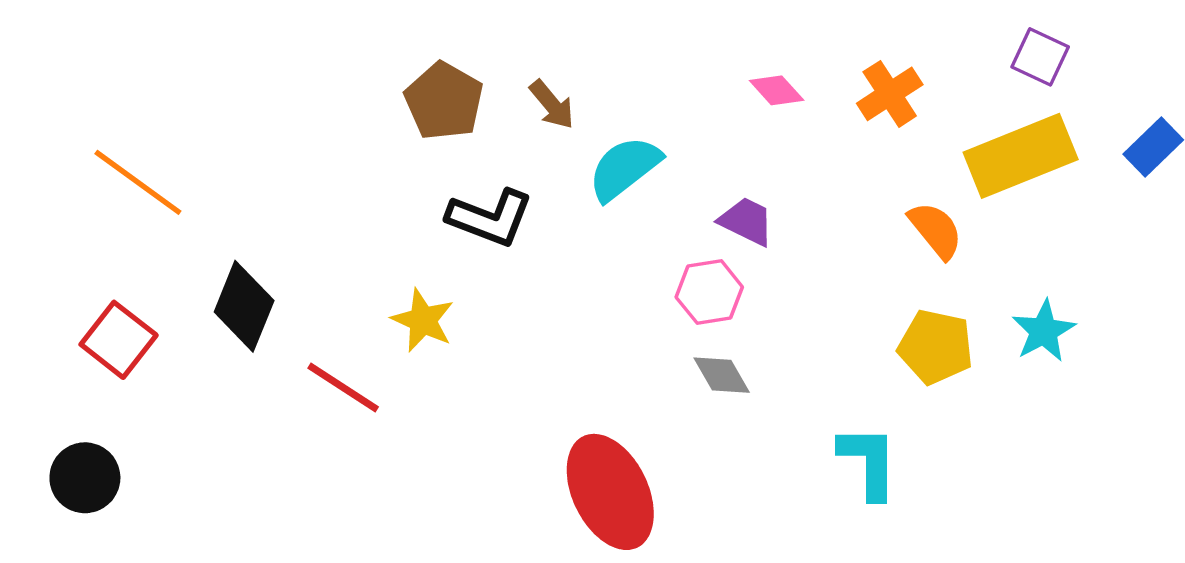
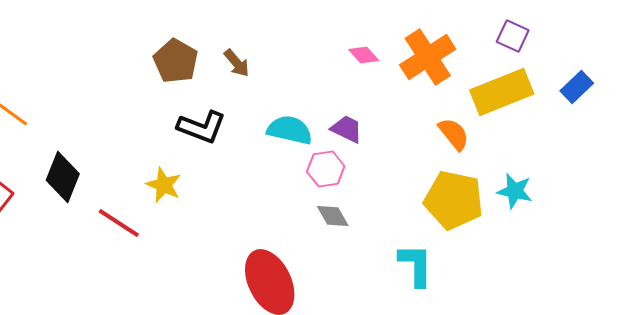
orange cross: (890, 94) -> (428, 57), size x1.5
cyan semicircle: (624, 168) -> (290, 130), moved, turned 51
cyan star: (1044, 331) -> (515, 191), turned -30
yellow pentagon: (936, 347) -> (454, 200), size x1.4

